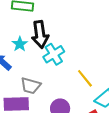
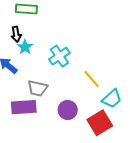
black arrow: (40, 34) -> (16, 34), moved, size x0.6

